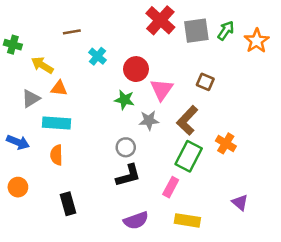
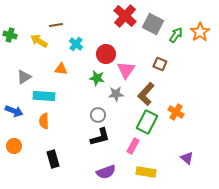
gray square: (196, 31) -> (153, 24), turned 35
green arrow: (226, 31) -> (176, 35), moved
yellow arrow: (42, 65) -> (39, 41), moved
orange triangle: (59, 88) -> (61, 69), moved

